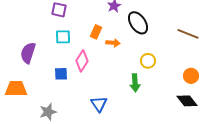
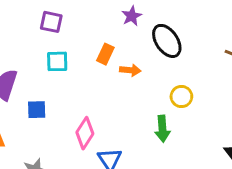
pink diamond: (82, 61) -> (85, 133), moved
blue square: (61, 74) -> (37, 110), moved

